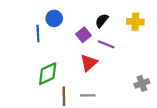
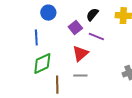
blue line: (38, 34) -> (36, 38), moved
gray line: (88, 95) -> (80, 76), moved

